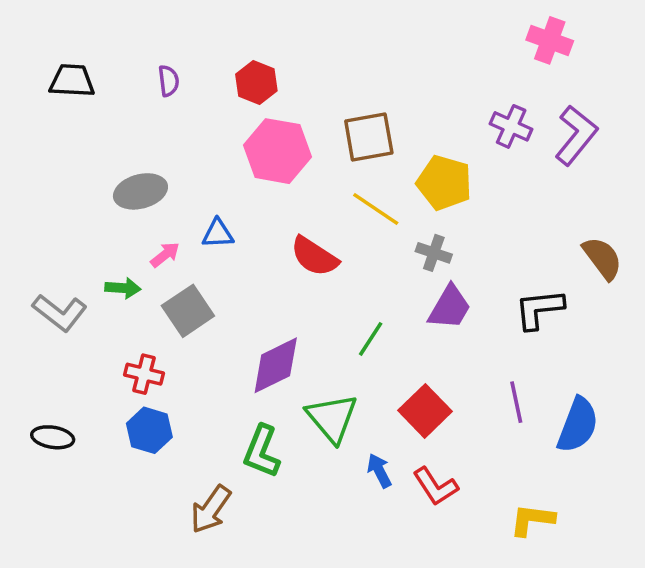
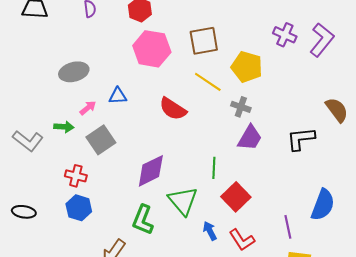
green line: (371, 339) -> (214, 168), moved, turned -30
purple line: (516, 402) -> (288, 227), moved

